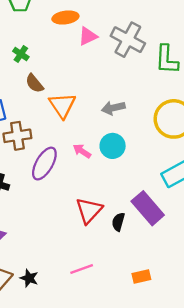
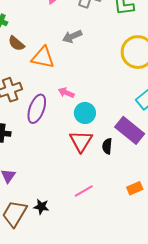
orange triangle: (62, 105) -> (43, 57), turned -35
gray arrow: (113, 108) -> (72, 36), moved
cyan circle: (113, 146) -> (85, 113), moved

